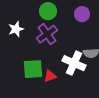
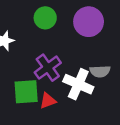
purple circle: (82, 14) -> (89, 22), size x1.5
purple cross: (47, 34) -> (48, 68), moved

